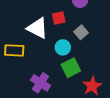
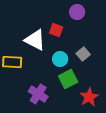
red square: (59, 18) -> (56, 30), turned 32
gray square: (81, 32) -> (83, 54), moved

